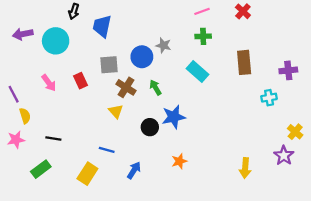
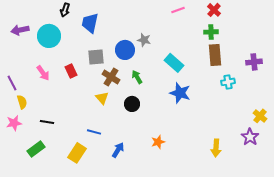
green cross: (203, 36) -> (211, 32), moved
cyan cross: (269, 98) -> (228, 82), moved
blue star: (174, 117) -> (180, 93), moved, turned 30
black circle: (150, 127) -> (132, 104), moved

